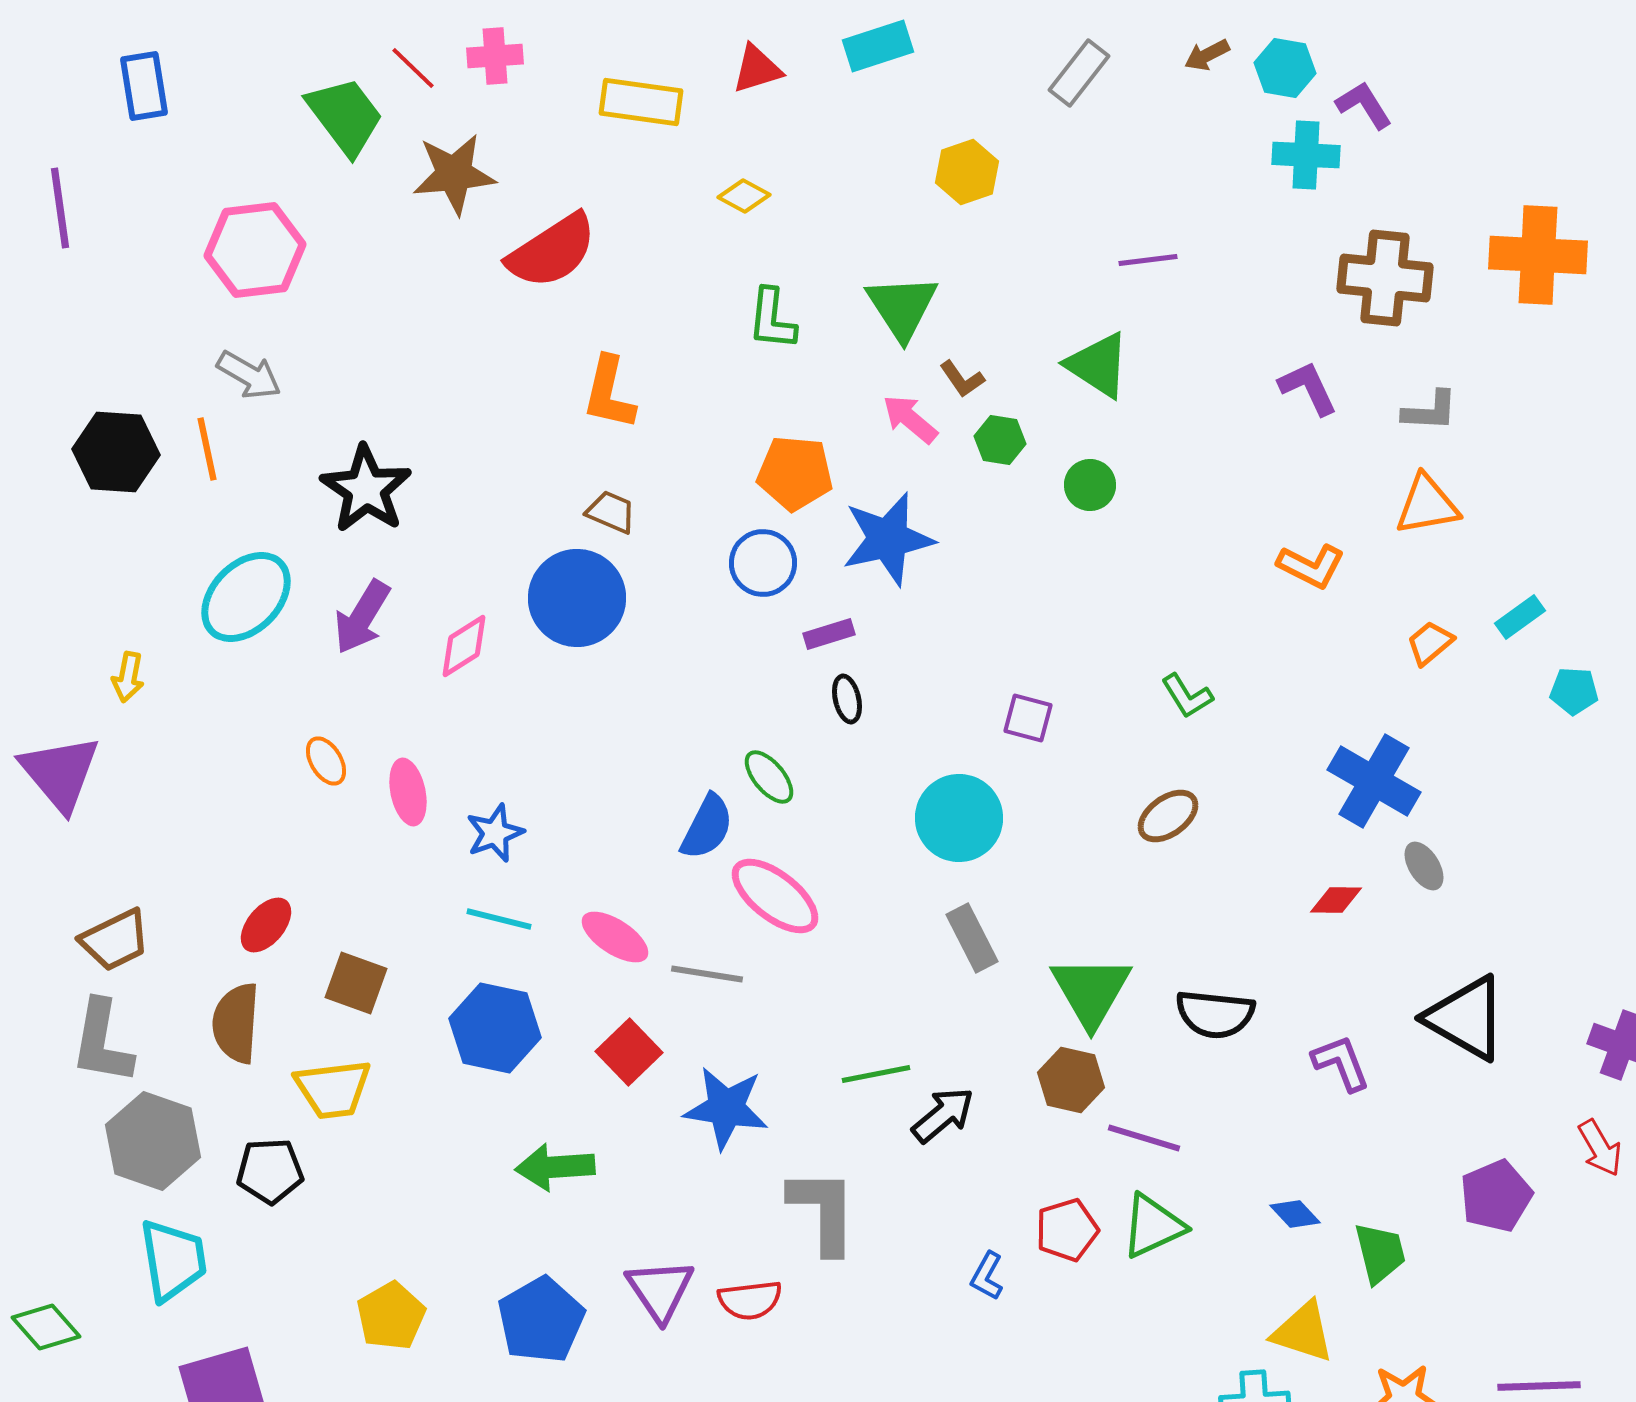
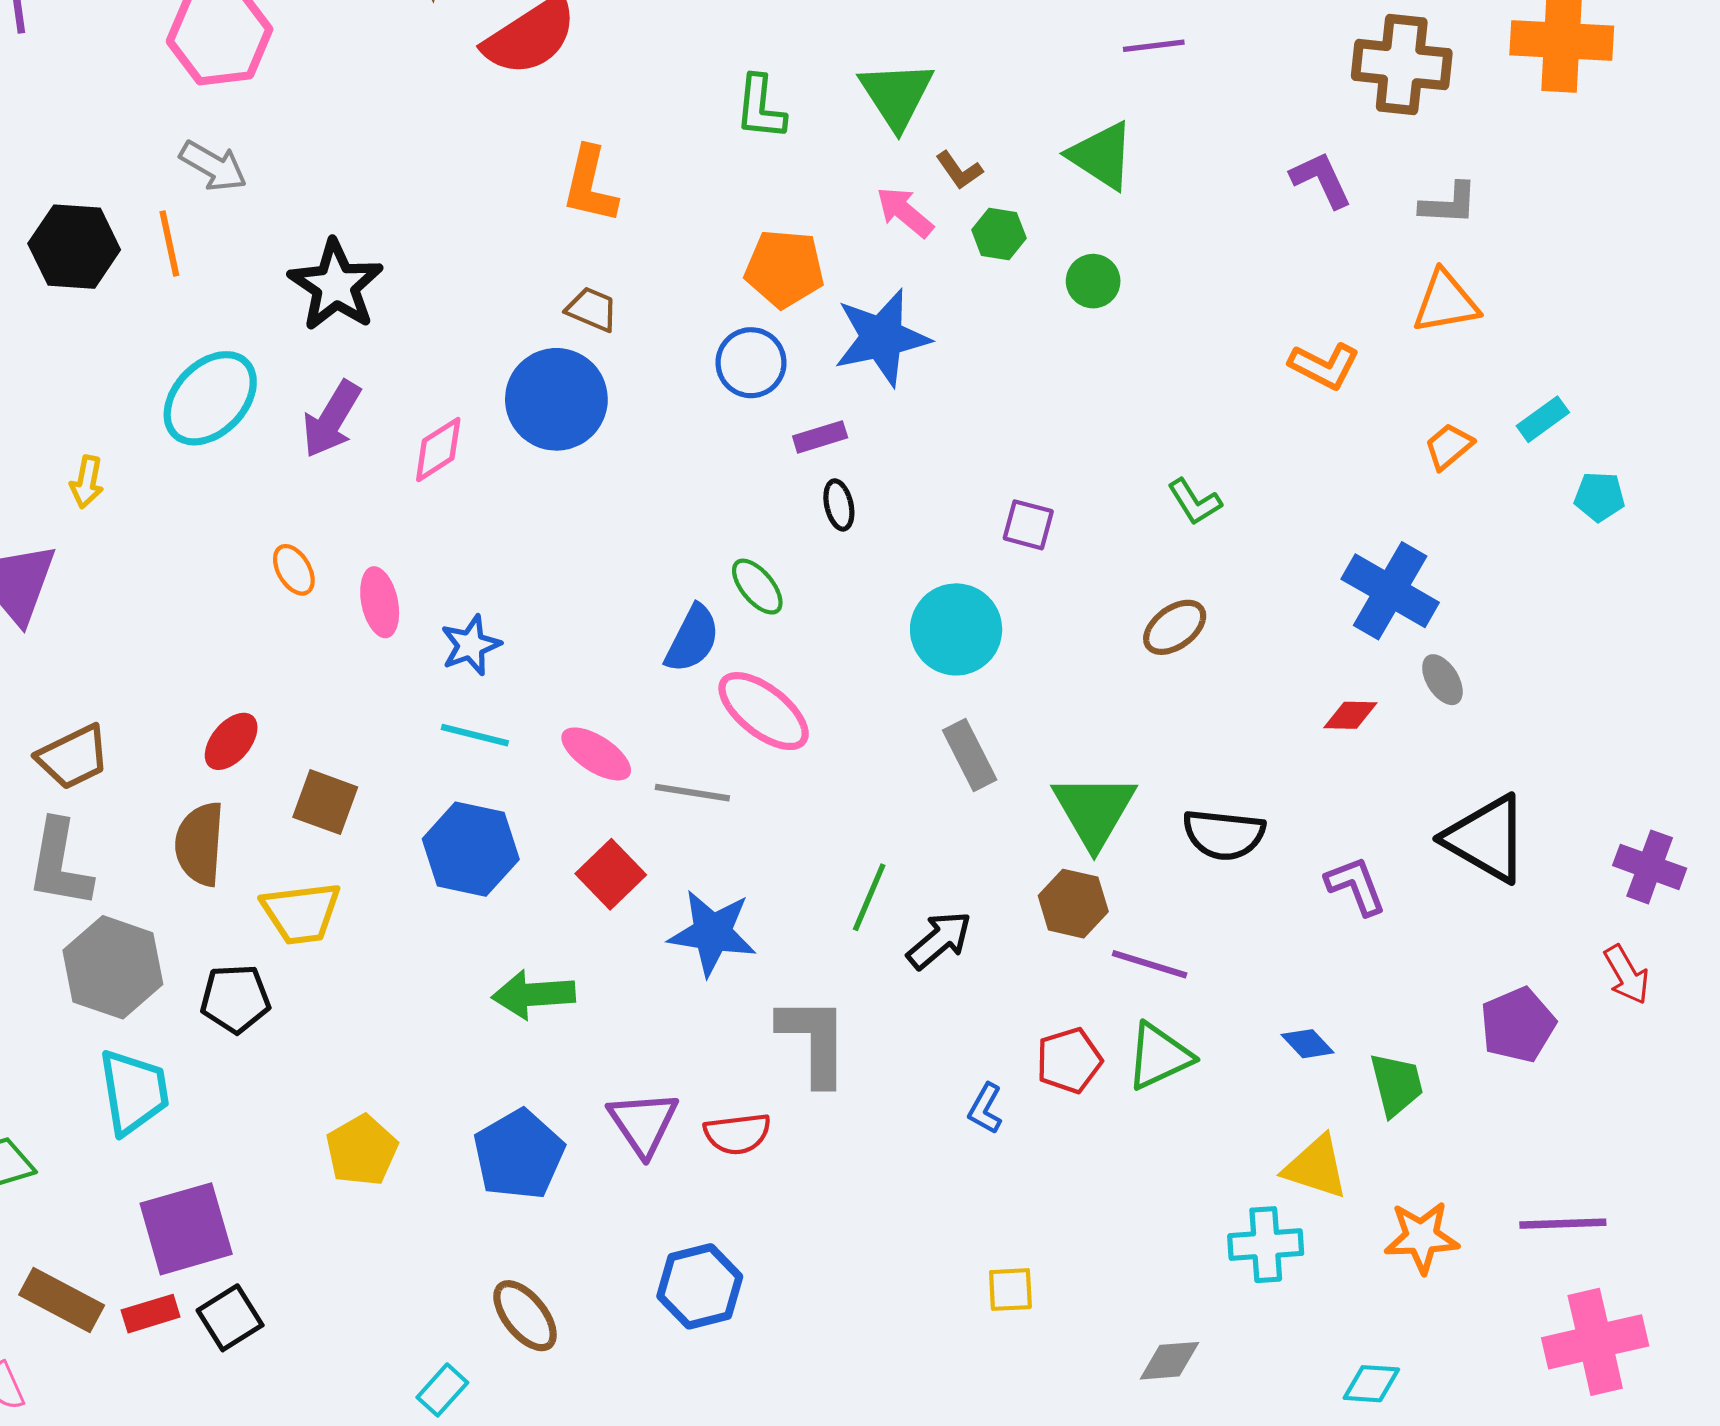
green line: (876, 1074) -> (869, 897), turned -56

